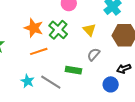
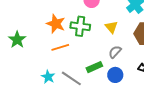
green cross: (58, 30) -> (80, 26), turned -36
green rectangle: (73, 70) -> (94, 67), turned -35
blue circle: (111, 84) -> (115, 75), moved

